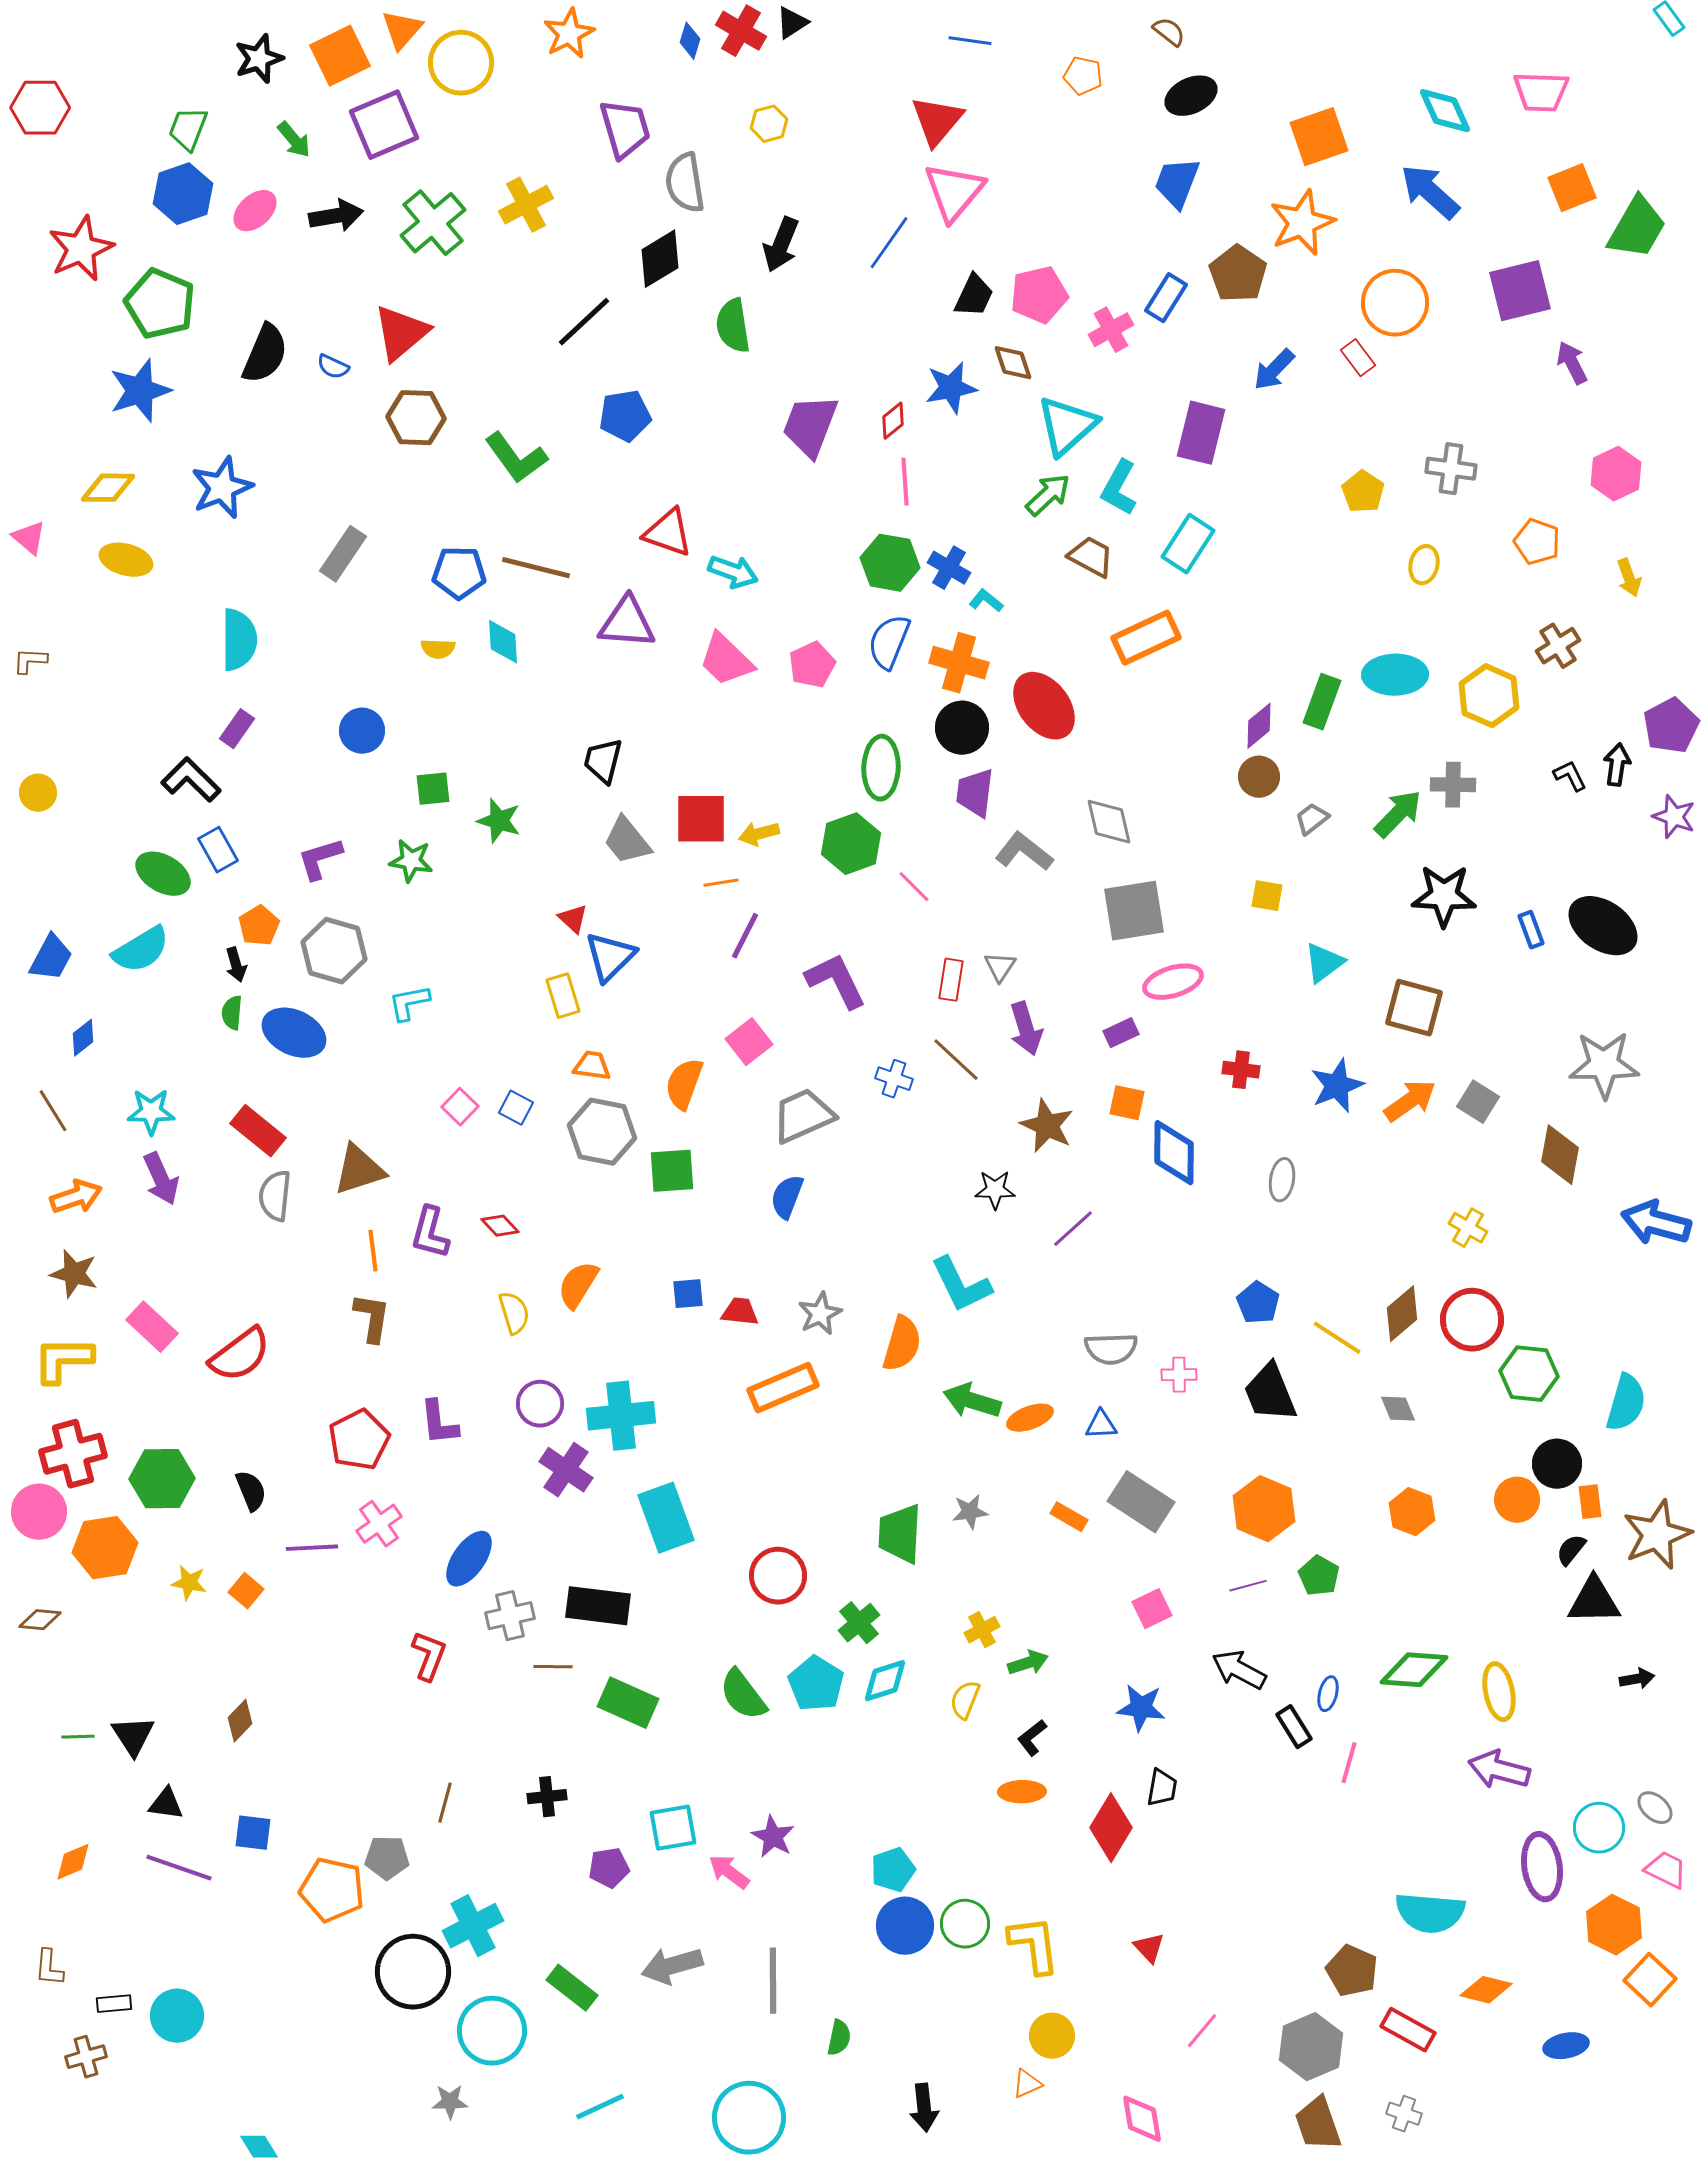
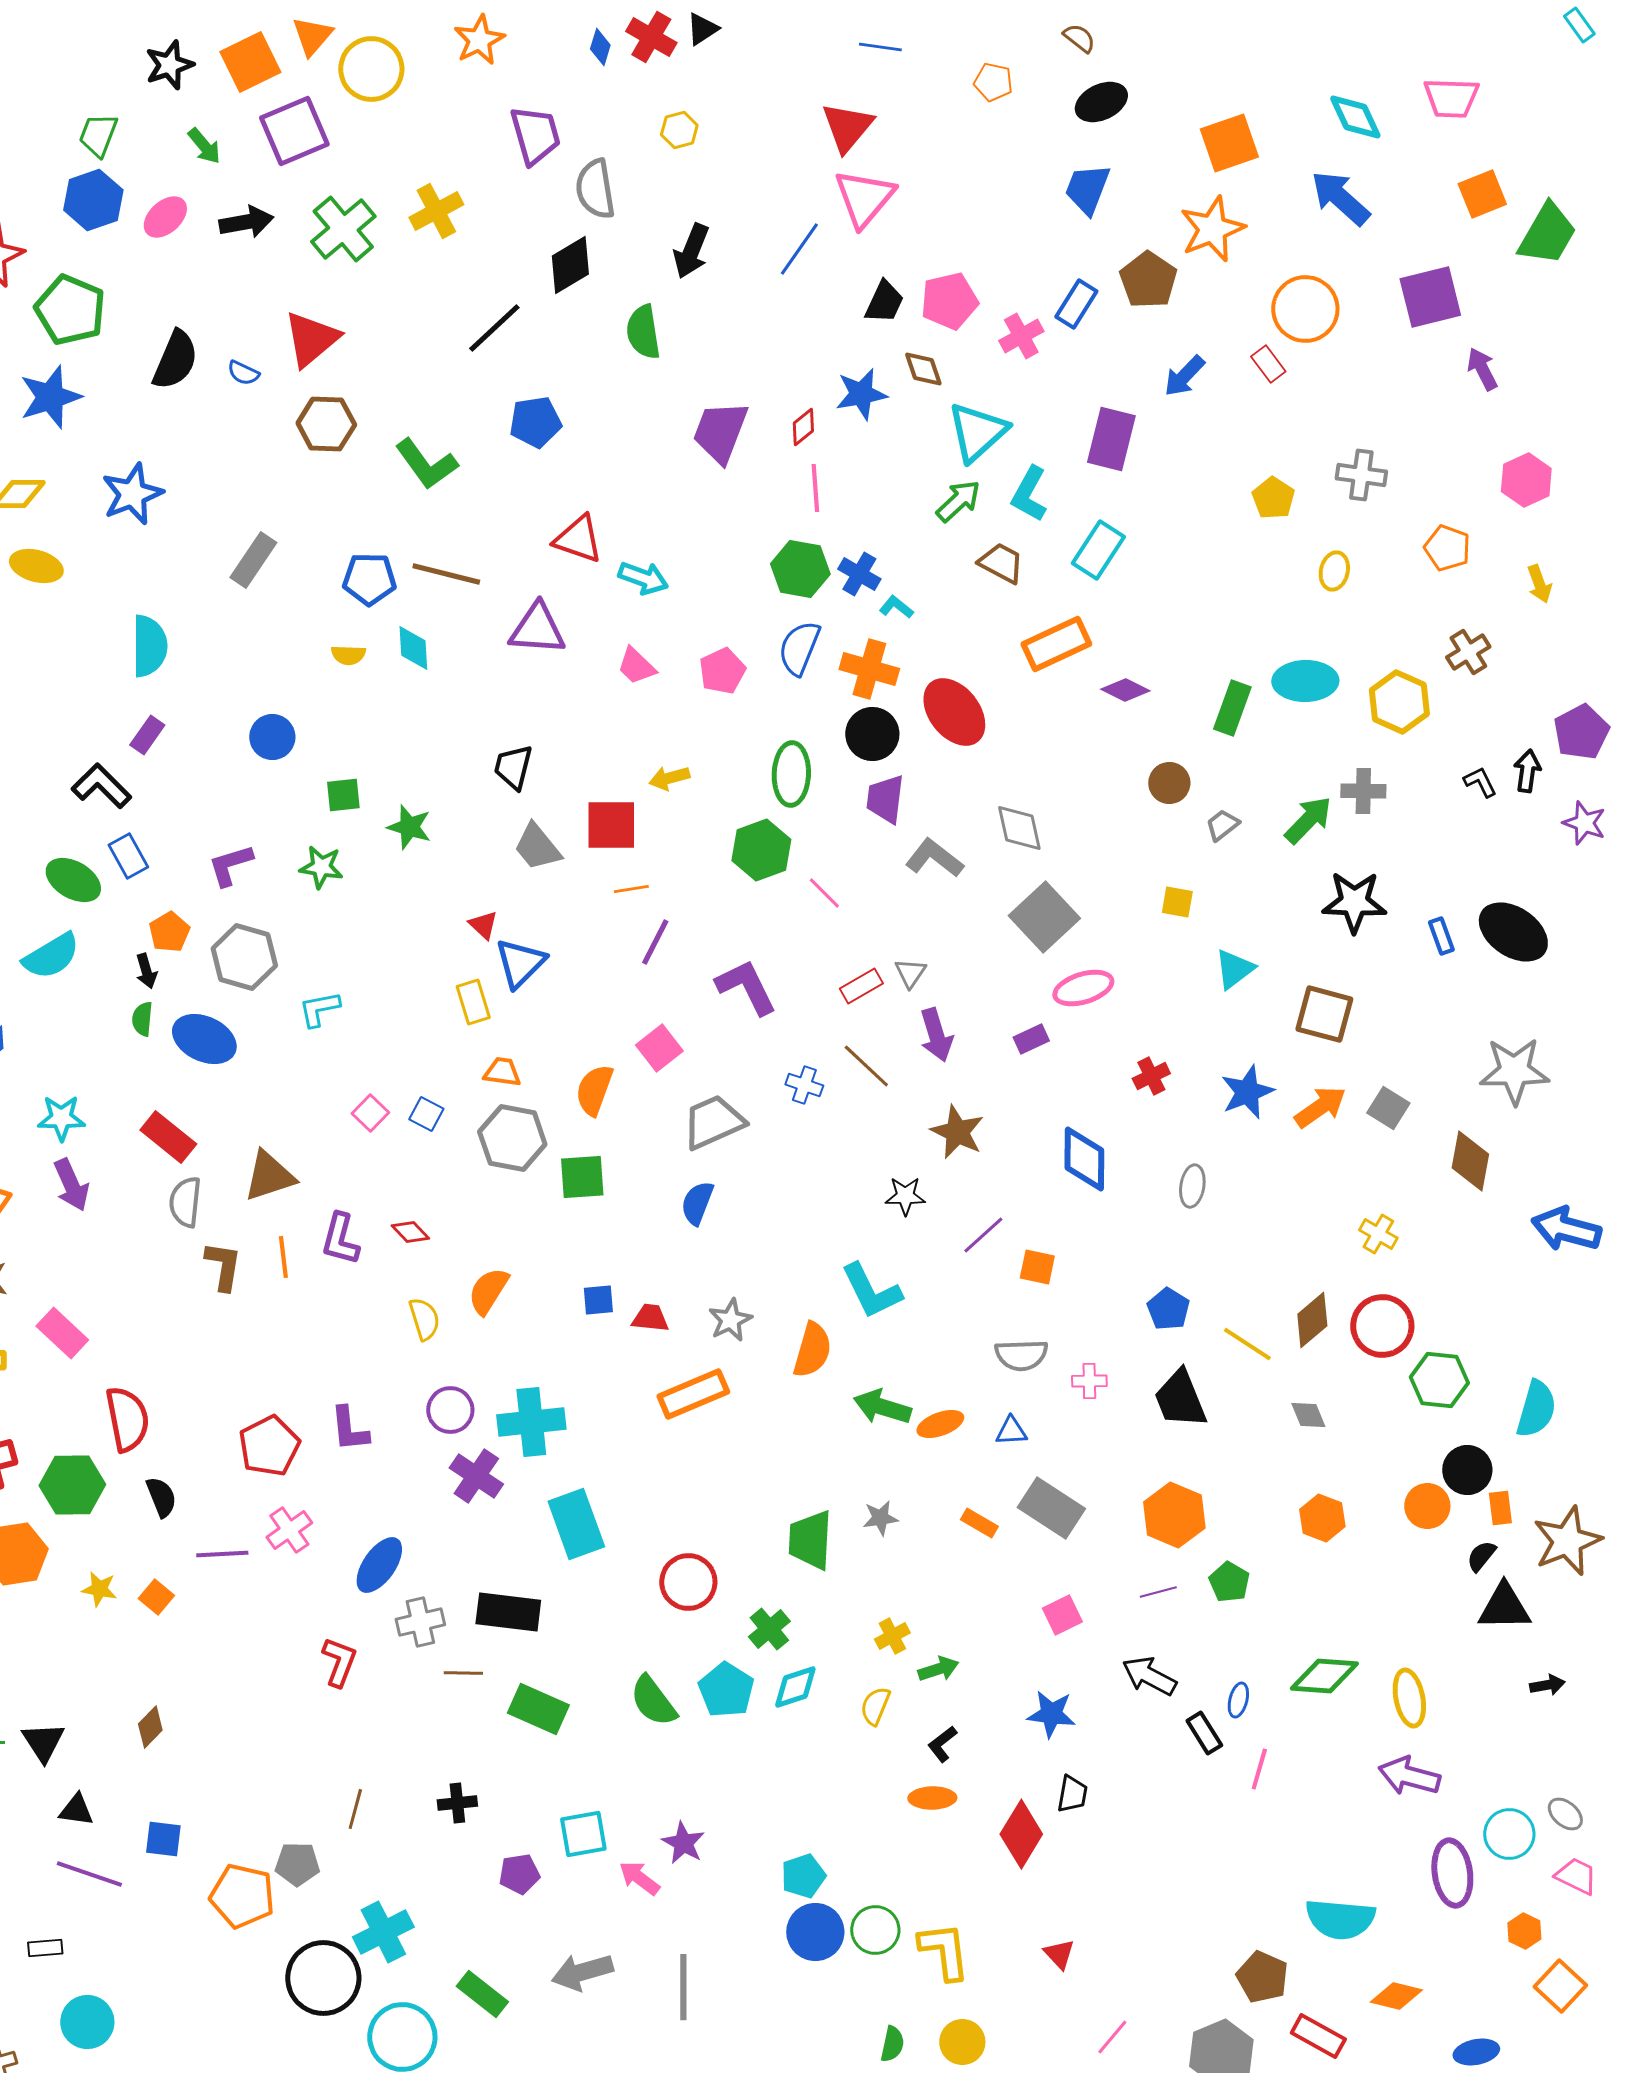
pink trapezoid: (726, 660) -> (636, 666), size x0.7
purple diamond: (1259, 726) -> (1125, 690), moved, turned 66
yellow arrow: (759, 834) -> (669, 778), moved
gray square: (1134, 911) -> (1044, 917), turned -34
red rectangle: (951, 980) -> (861, 986), turned 51
red cross: (1241, 1070) -> (1151, 1076), turned -33
orange square: (1127, 1103) -> (1037, 1267), moved
brown L-shape: (372, 1318) -> (223, 1266), moved
red semicircle: (240, 1355) -> (127, 1419), moved, turned -64
orange hexagon: (1614, 1925) -> (1524, 1931), size x0.6
black rectangle: (114, 2004) -> (45, 1948), moved
green semicircle: (839, 2038) -> (892, 2044), moved

